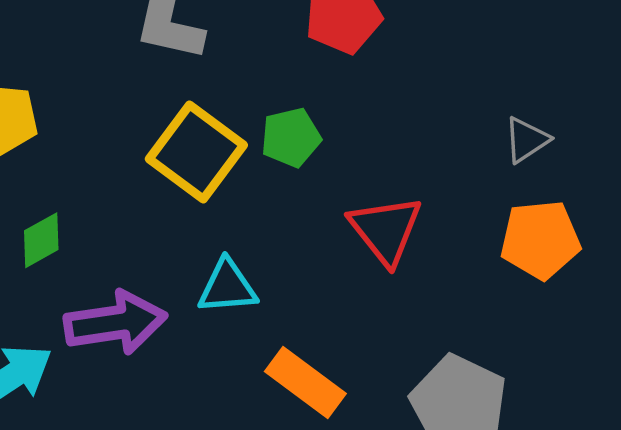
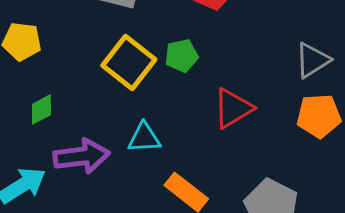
gray triangle: (526, 140) -> (312, 60), size x1.4
red triangle: (386, 230) -> (233, 108), turned 36

